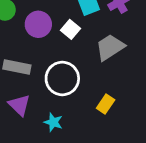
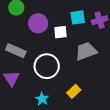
white square: (71, 29) -> (60, 32), turned 32
cyan star: (53, 122) -> (42, 99), moved

